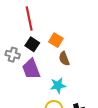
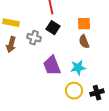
orange square: (56, 40) -> (84, 24), moved, turned -32
purple trapezoid: (31, 69) -> (52, 66), moved

